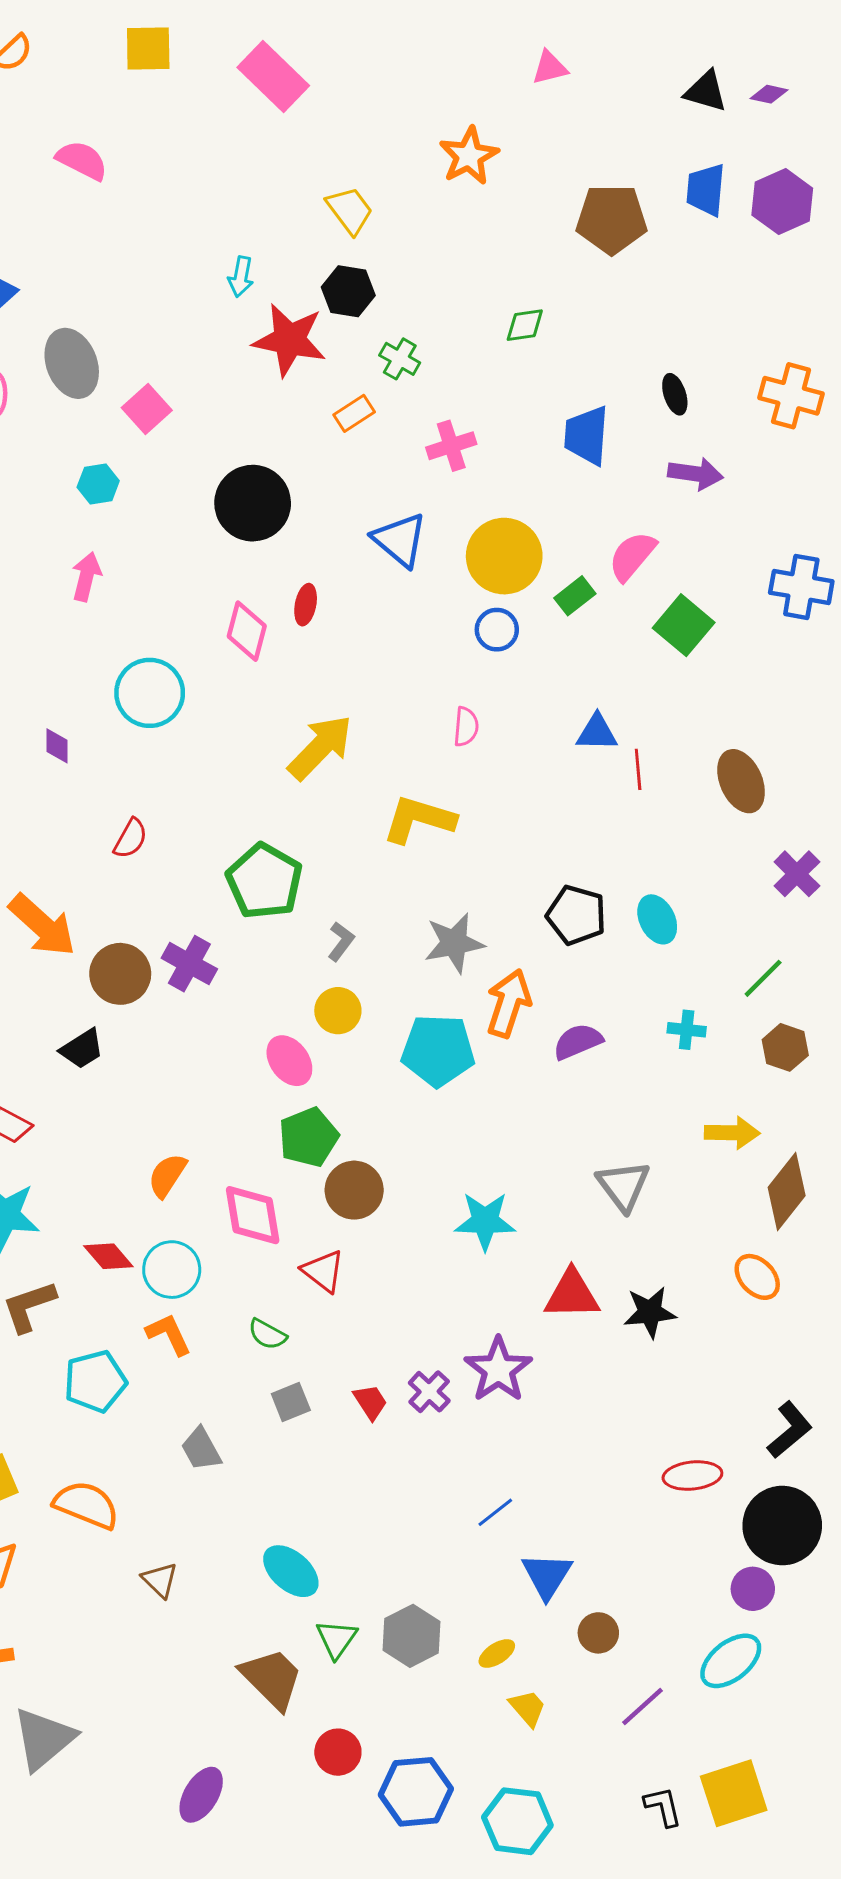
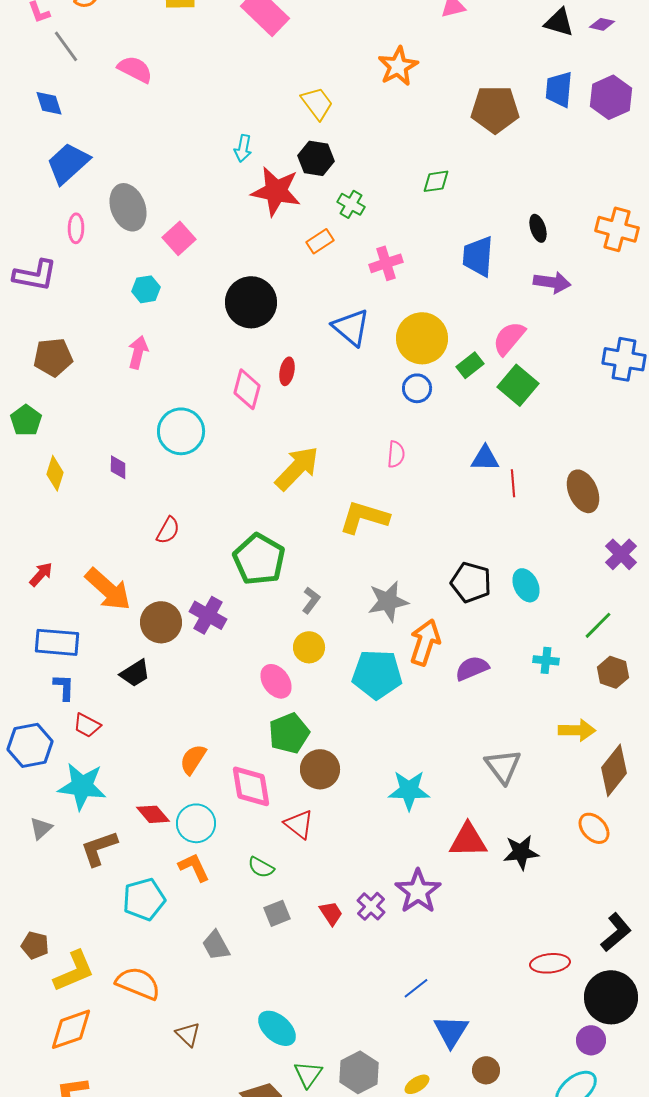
green square: (684, 625) -> (518, 385), moved

